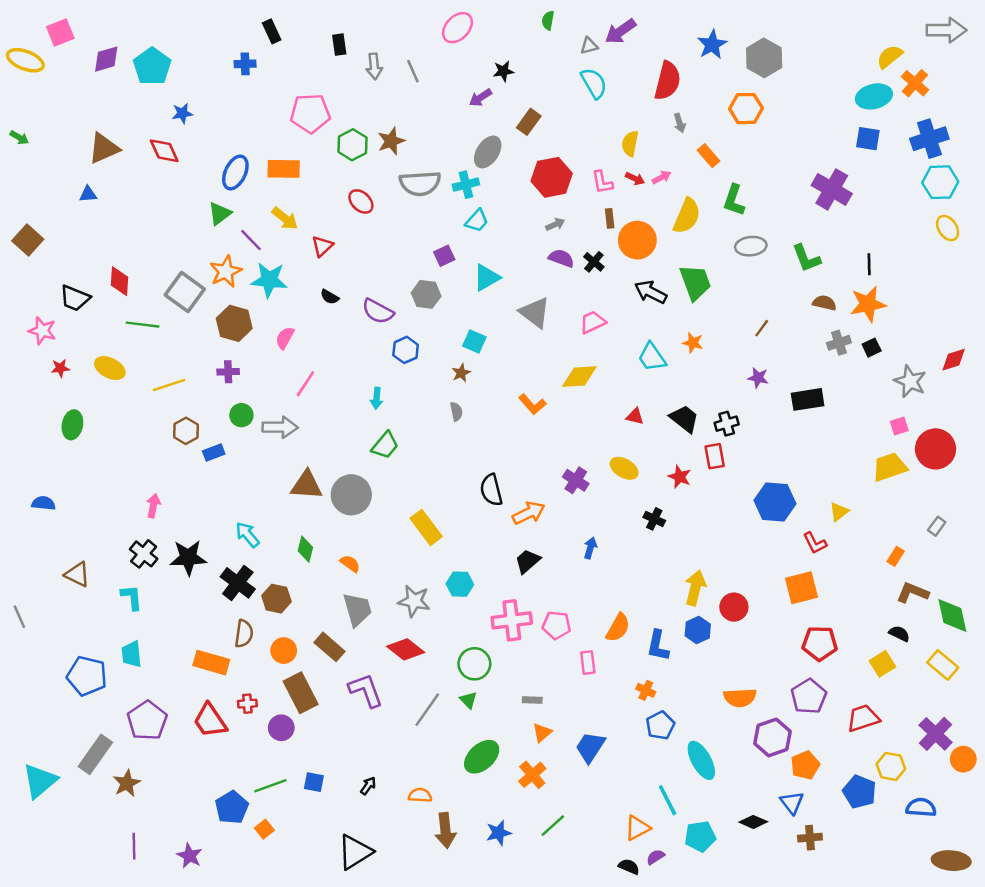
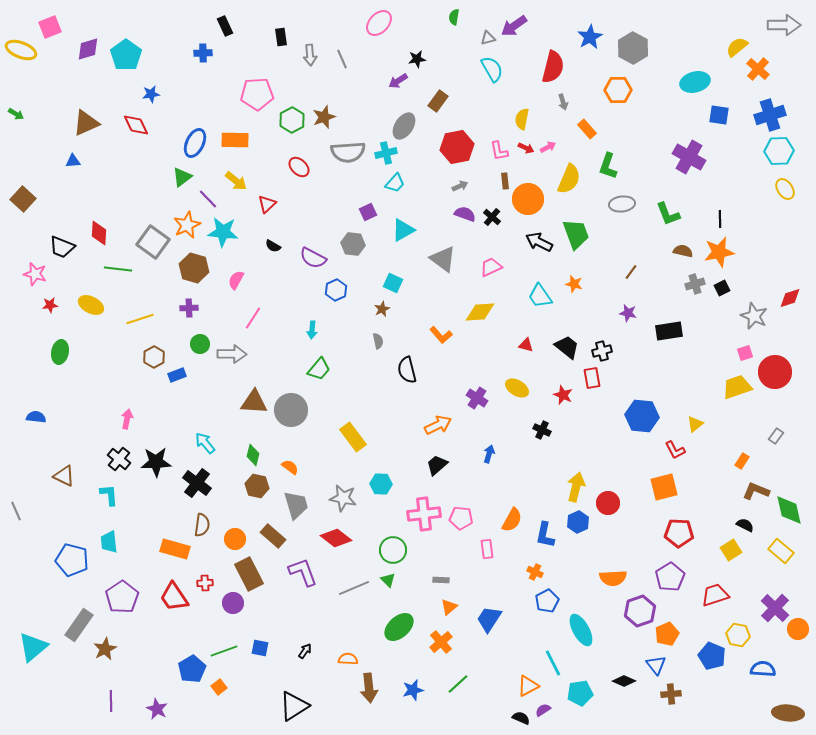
cyan ellipse: (874, 96) -> (695, 82), moved
black semicircle: (491, 490) -> (407, 370), moved
brown hexagon: (276, 599) -> (257, 486), moved
gray line: (427, 710) -> (354, 588), turned 32

